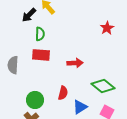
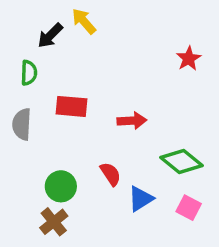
green semicircle: (40, 34) -> (29, 73), moved
red semicircle: (63, 93) -> (111, 174), turned -48

